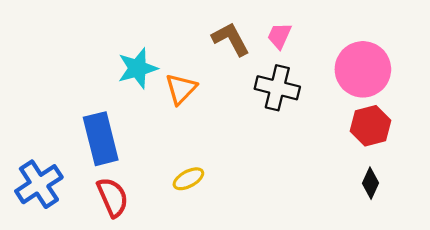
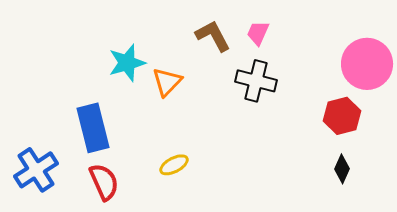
pink circle: (363, 69) -> (367, 64), moved

